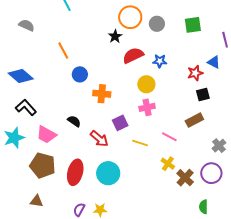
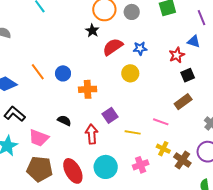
orange line: (63, 50) -> (38, 72), moved
pink cross: (147, 107) -> (141, 165), moved
red arrow: (99, 139) -> (92, 134), turned -126
red ellipse: (75, 172) -> (73, 171), turned -35

